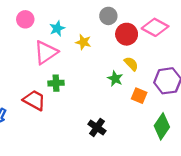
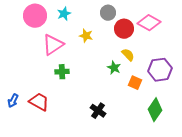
pink circle: (25, 19) -> (35, 16), size x1.5
cyan star: (57, 28) -> (64, 14), moved
red trapezoid: (34, 100) -> (39, 102), moved

